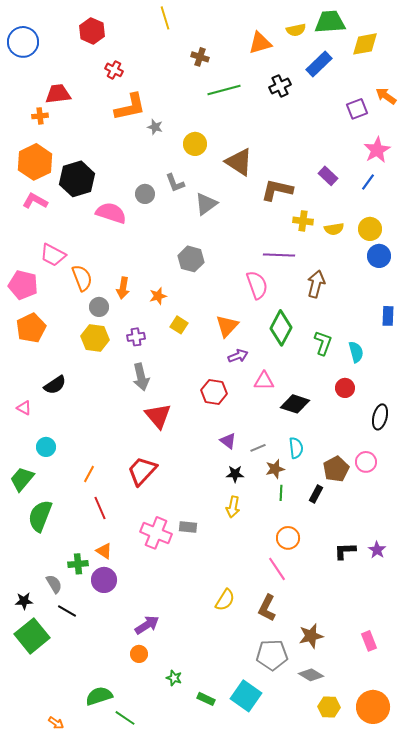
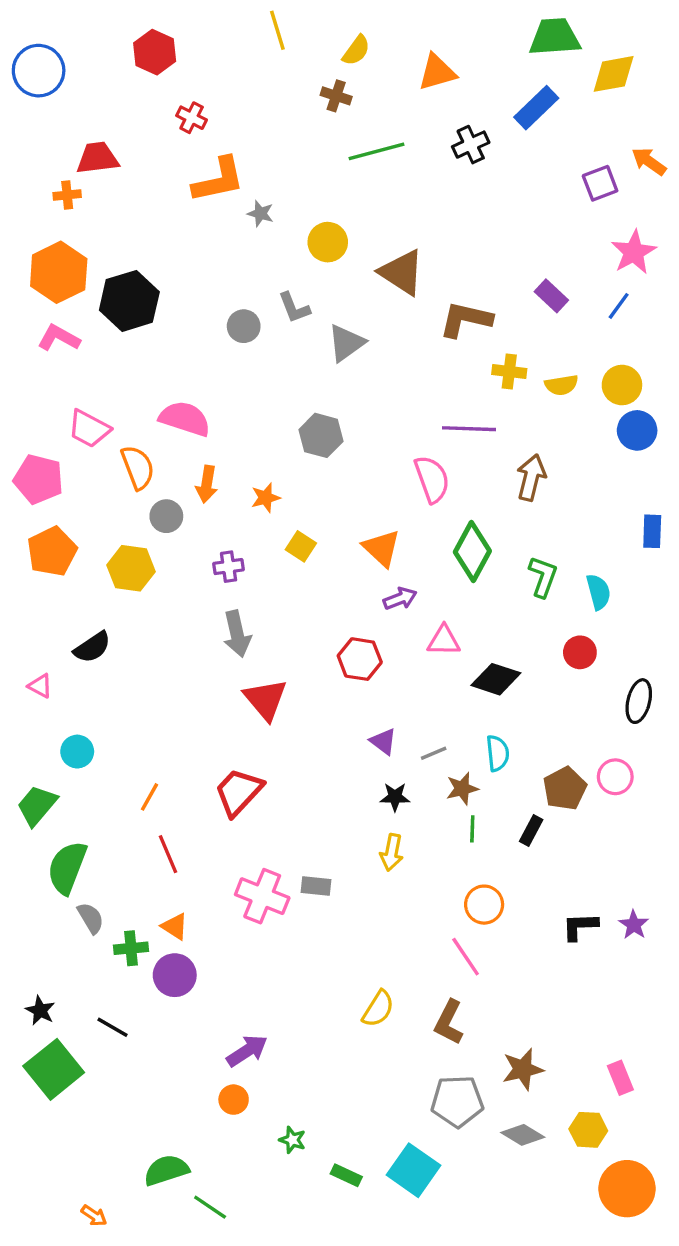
yellow semicircle: (296, 30) -> (356, 50), moved, turned -42
pink semicircle: (111, 213) -> (185, 419), moved
orange triangle: (227, 326) -> (382, 548), turned -30
yellow hexagon: (95, 338) -> (131, 568), moved
gray semicircle: (54, 584) -> (91, 918), moved
black star: (24, 601) -> (40, 1010), turned 30
yellow hexagon: (329, 707) -> (588, 1130), moved

